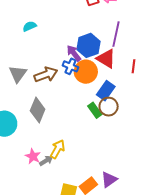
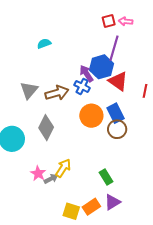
purple line: (116, 34) -> (114, 48), moved
orange circle: (86, 72) -> (91, 116), moved
blue rectangle: (106, 91) -> (115, 113), turned -66
green rectangle: (95, 110) -> (106, 177), moved

